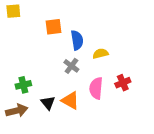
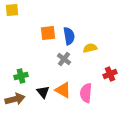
orange square: (54, 27) -> (48, 33), moved
pink semicircle: (96, 88) -> (86, 93), moved

